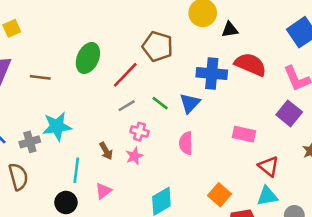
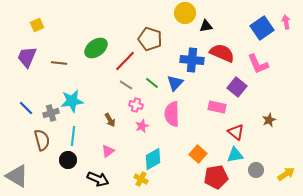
green ellipse: (88, 58) -> (96, 48), turned 30
gray line: (127, 106) -> (126, 85), turned 64
purple square: (289, 113) -> (237, 87), moved
pink semicircle: (186, 143) -> (172, 114), size x1.4
pink star: (134, 156) -> (142, 126), moved
cyan line: (76, 170) -> (73, 136), moved
black circle: (66, 202) -> (68, 160), moved

